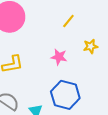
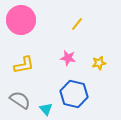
yellow star: (91, 46) -> (99, 63), moved

